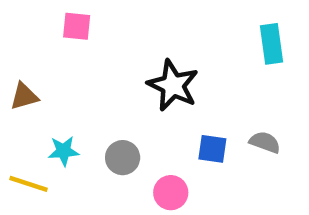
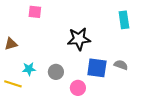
black star: (173, 85) -> (79, 39), turned -30
blue square: (212, 149) -> (97, 68), size x1.5

